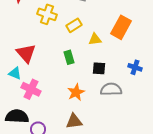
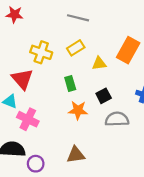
yellow cross: (47, 14) -> (41, 52), moved
black square: (99, 68) -> (104, 96), turned -32
orange star: (76, 92) -> (78, 110), moved, turned 30

